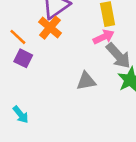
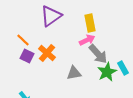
orange cross: (50, 28) -> (47, 53), moved

